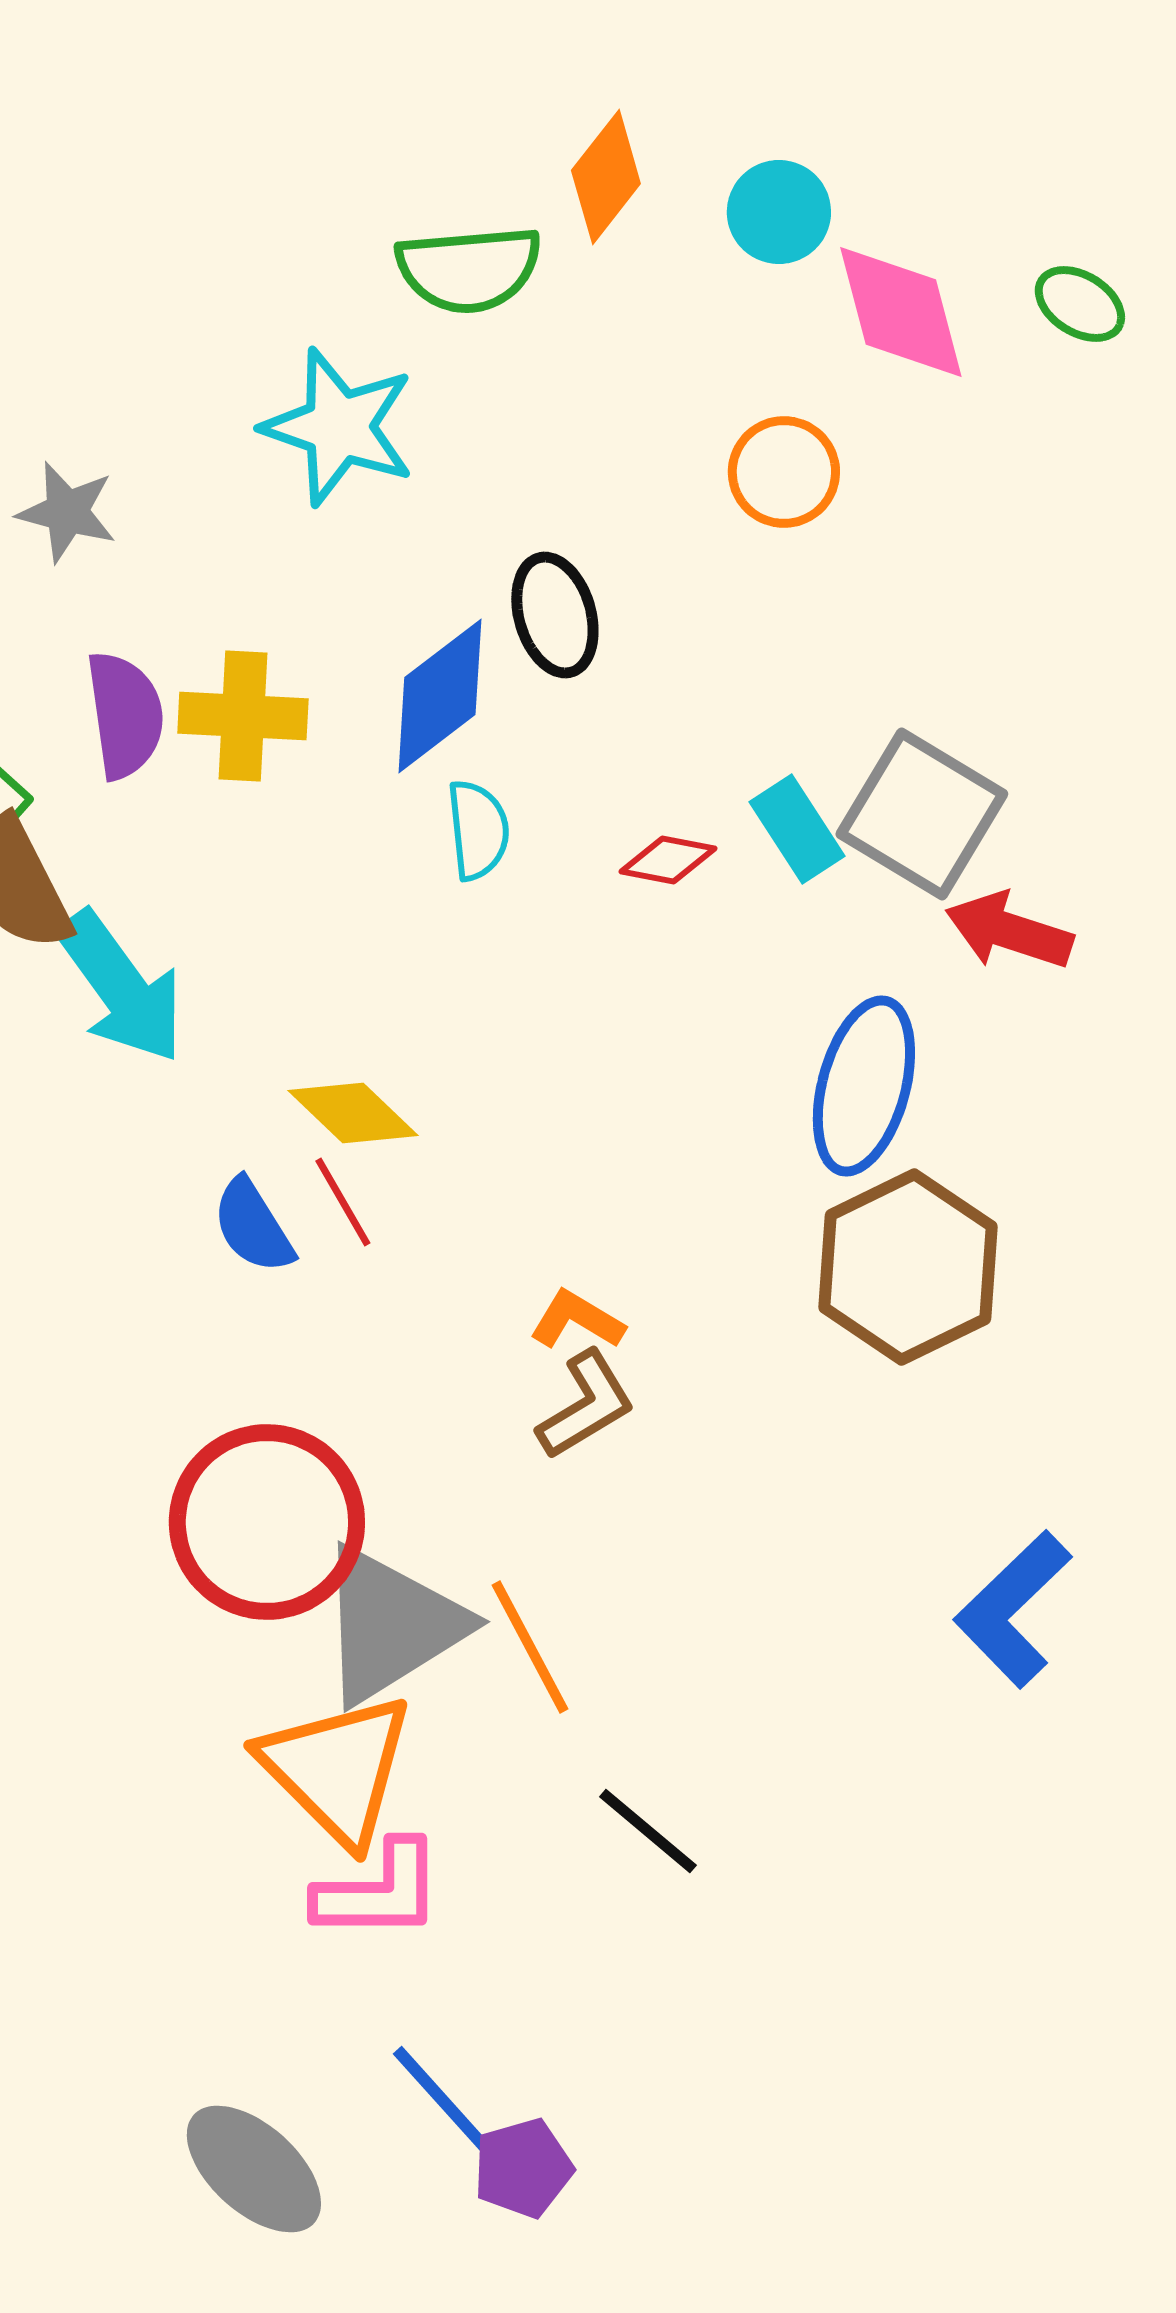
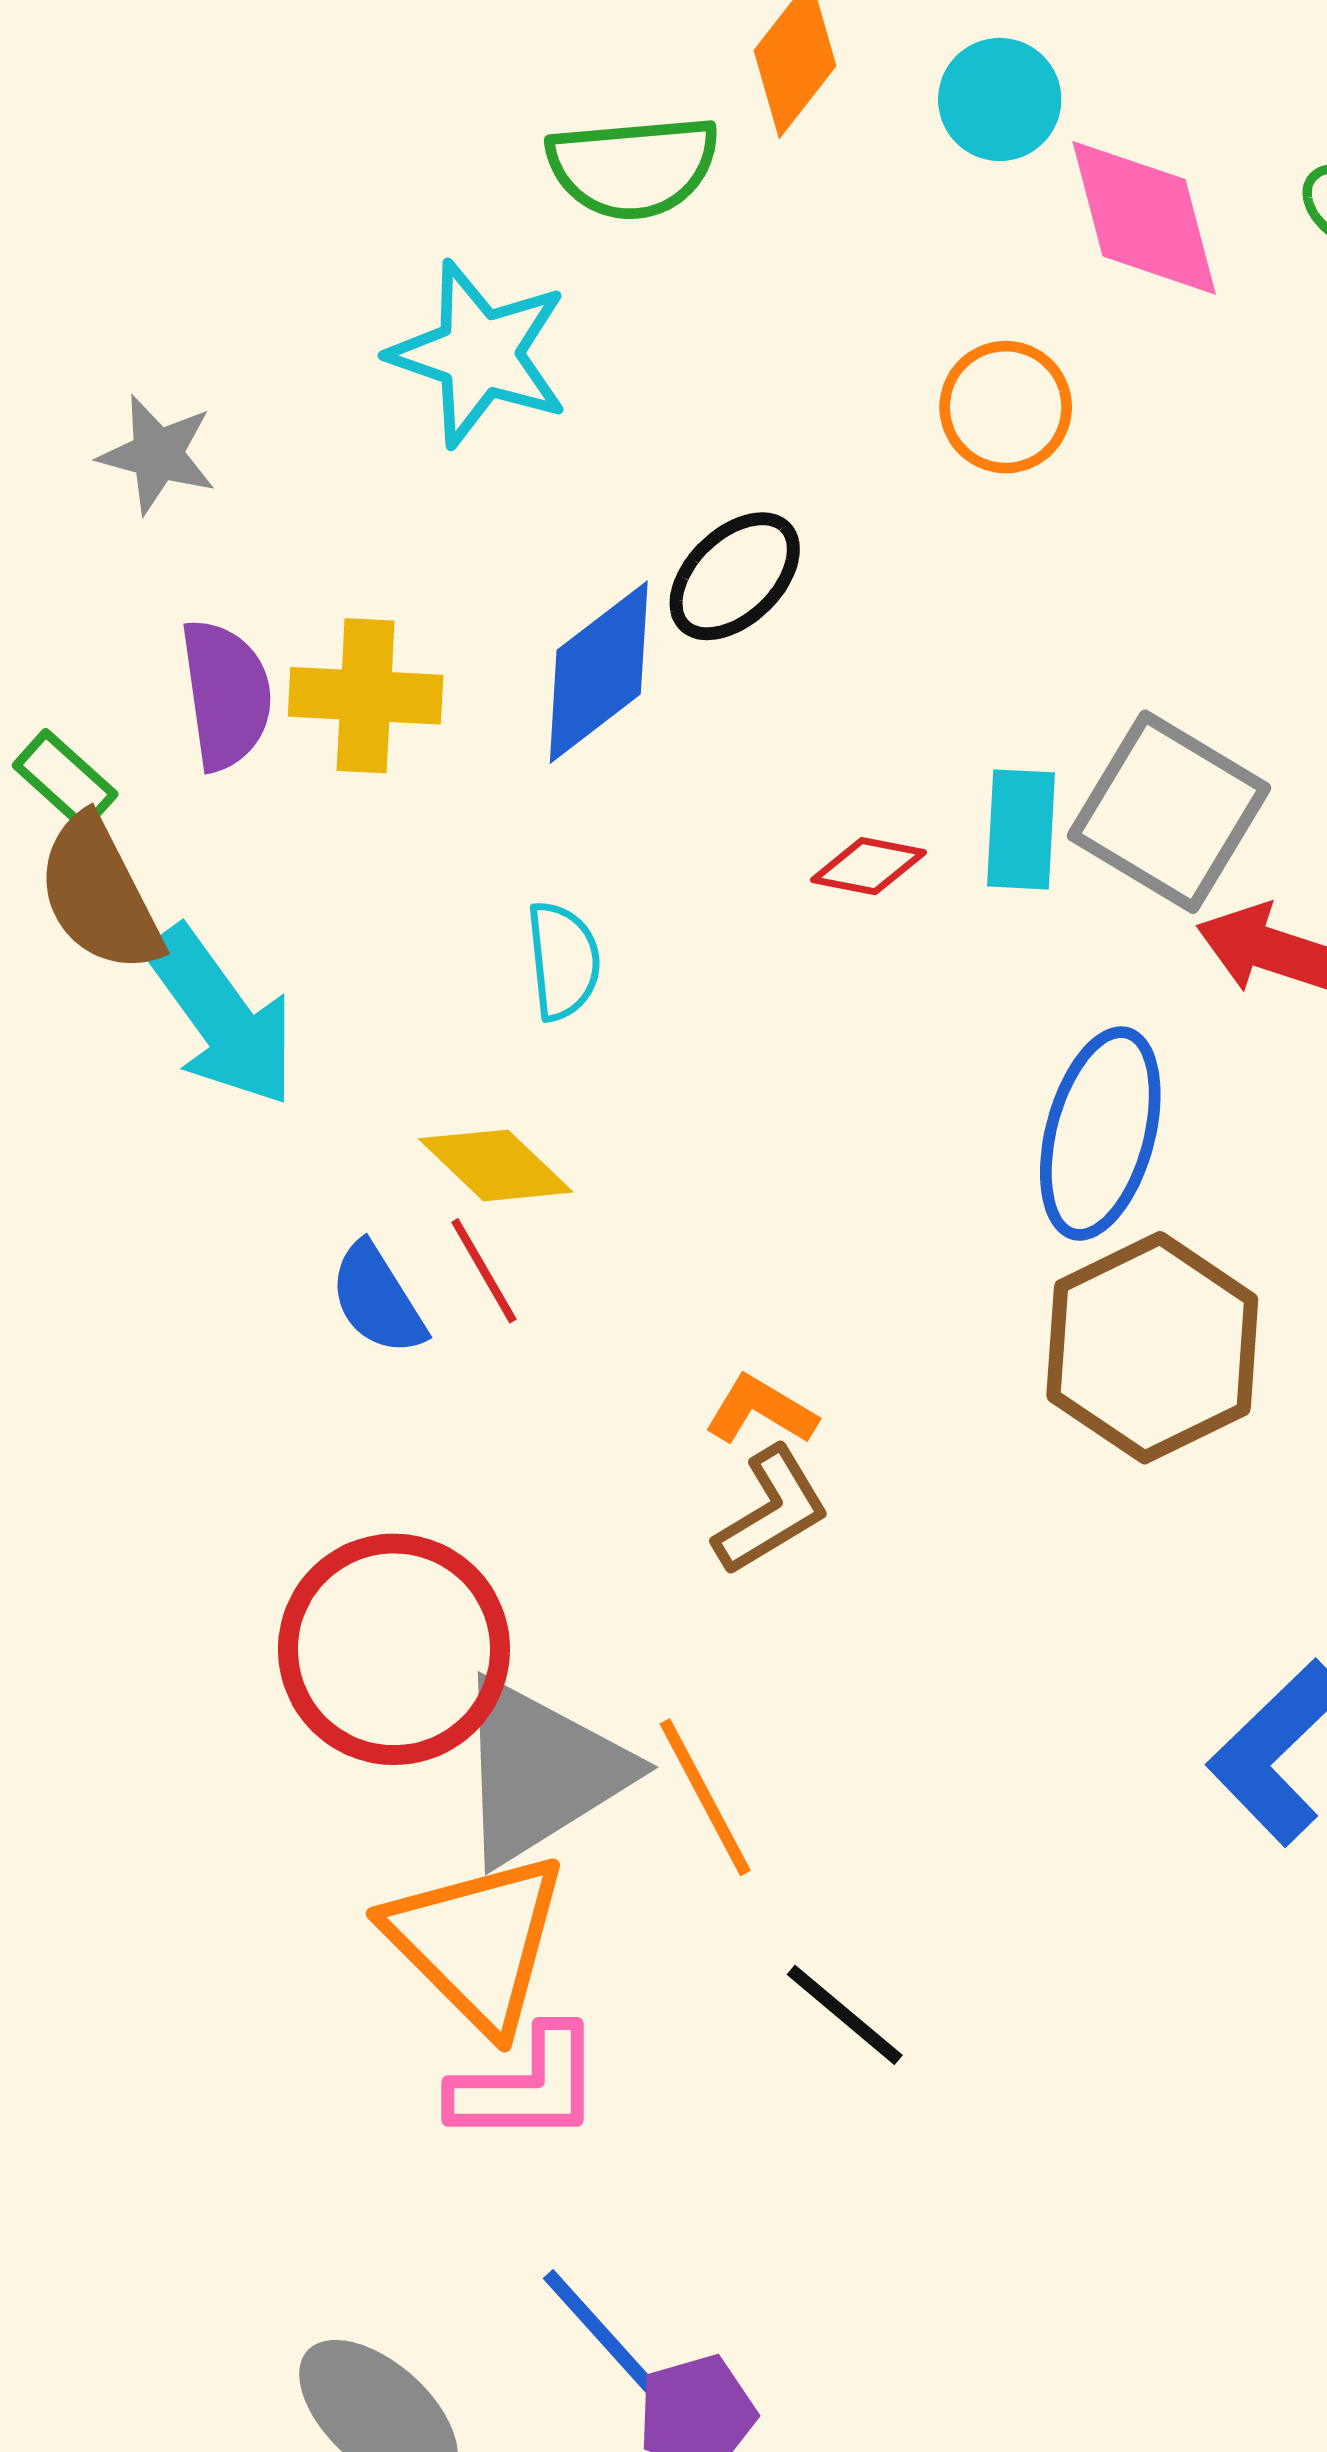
black ellipse: (555, 615) -> (735, 576), turned 62
cyan rectangle: (797, 829) -> (1021, 829), turned 36
cyan semicircle: (478, 830) -> (563, 961), moved

